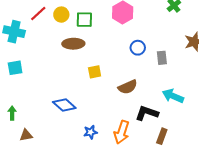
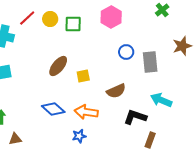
brown ellipse: (73, 44) -> (58, 66), moved, turned -50
gray rectangle: (162, 58) -> (150, 62), size x1.5
orange arrow: (122, 132) -> (86, 112), moved, turned 80

